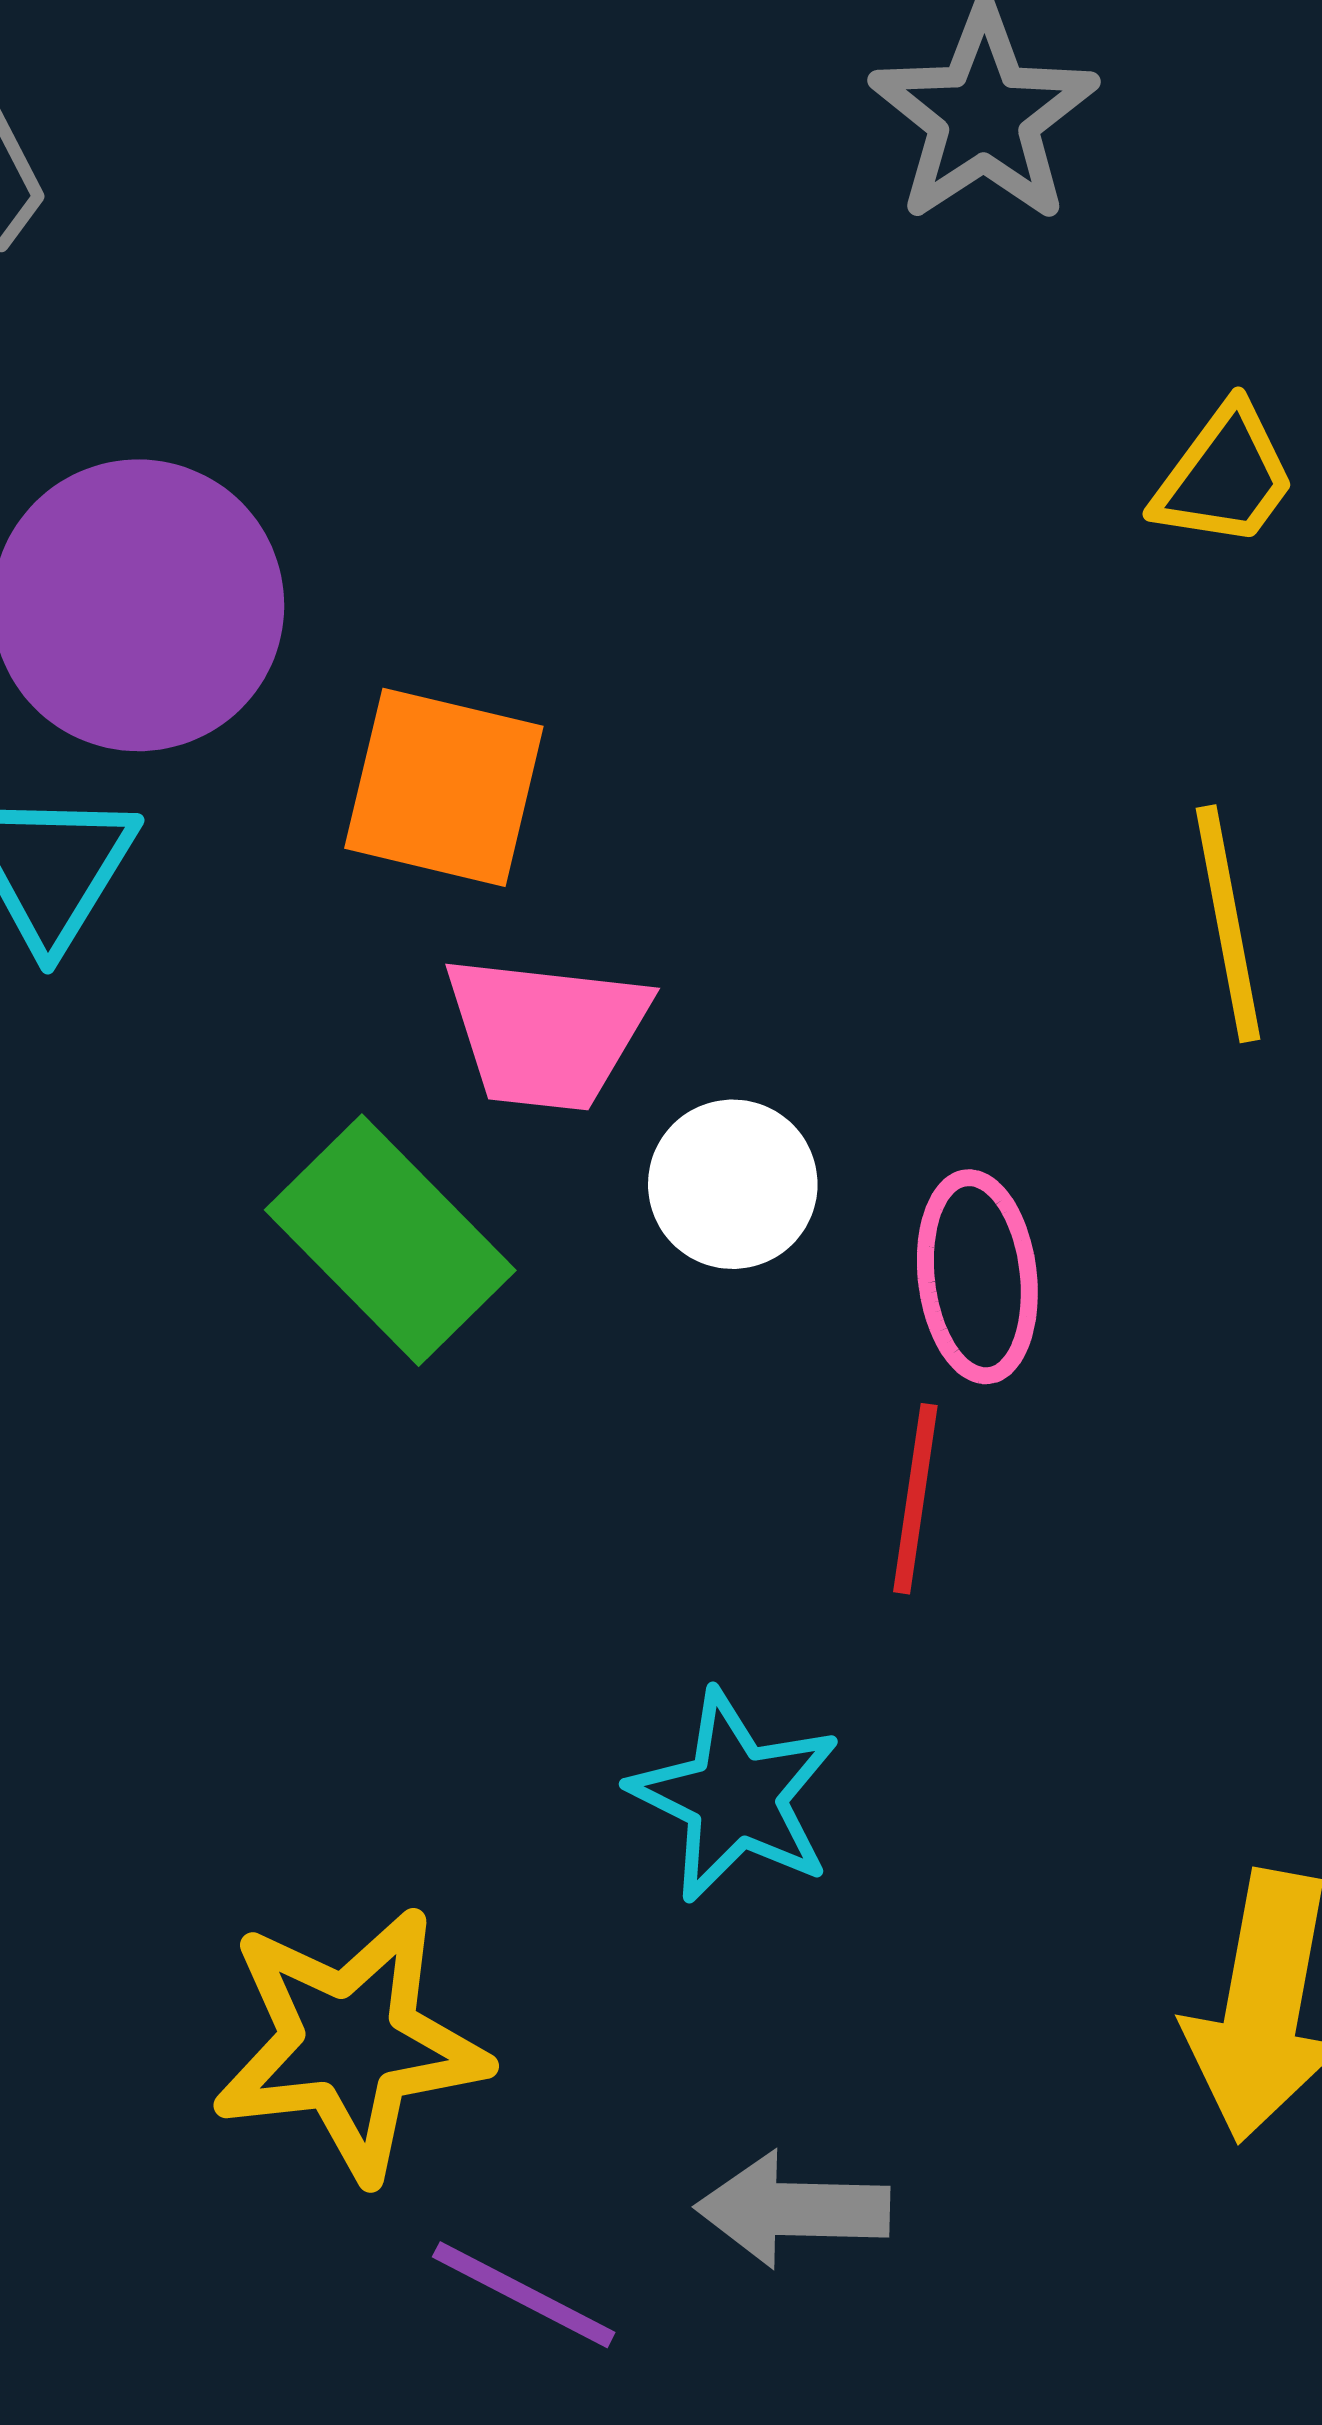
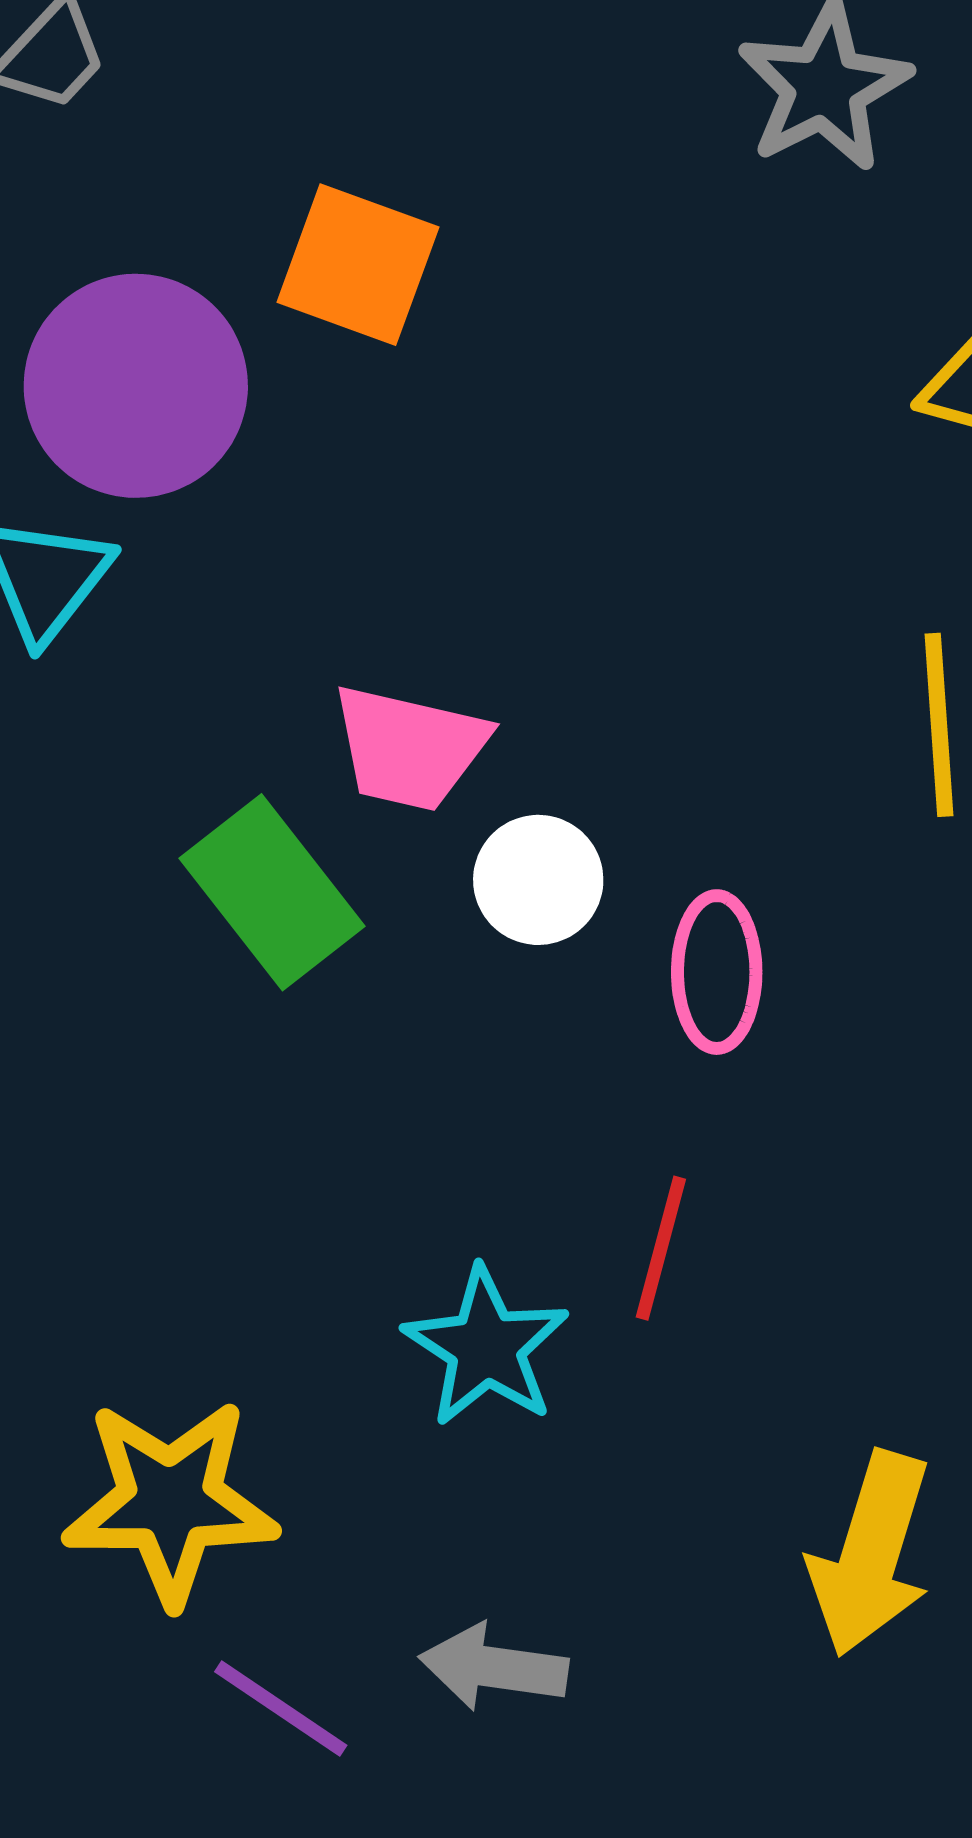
orange square: (444, 787) -> (358, 265), moved
red line: (915, 1499) -> (661, 1248), moved

